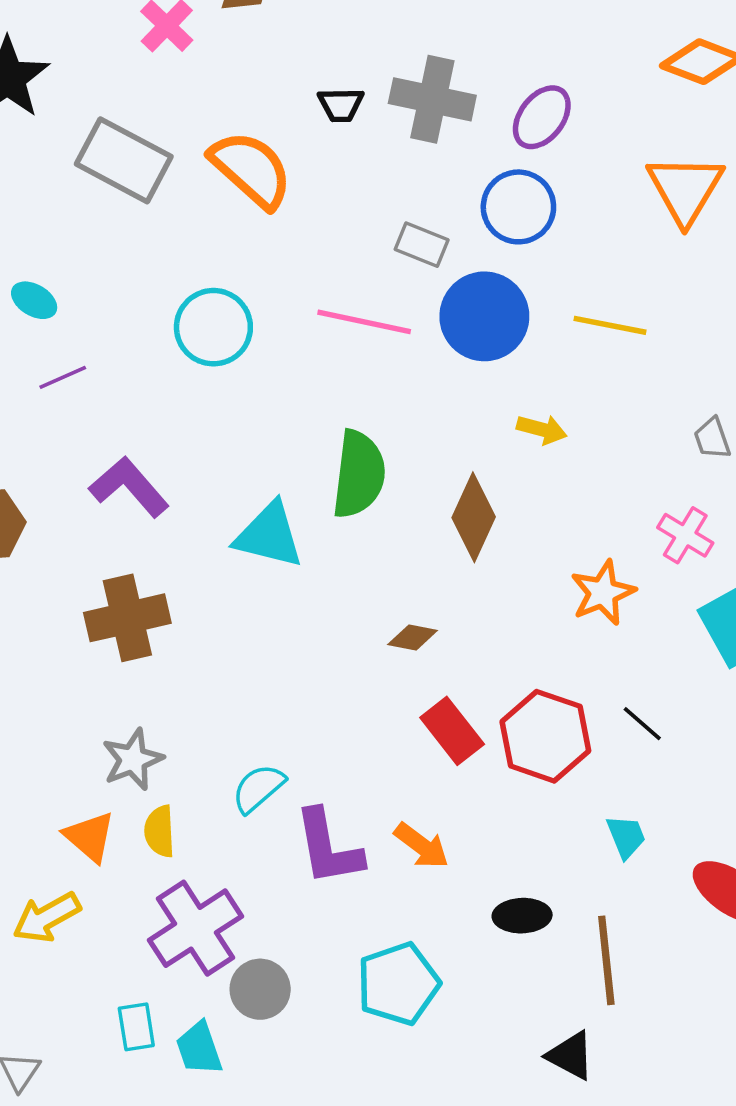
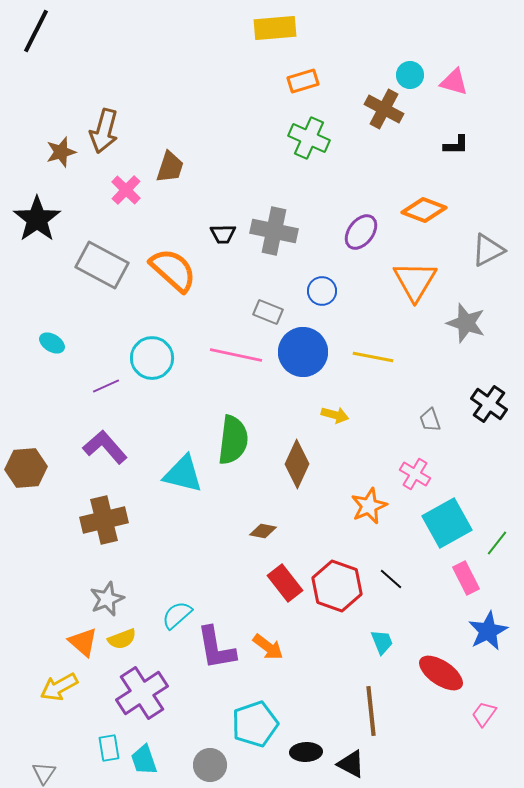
purple ellipse: (542, 117) -> (361, 232), moved
blue circle: (518, 207) -> (322, 291), size x0.7
purple line: (63, 377) -> (106, 386), moved
yellow semicircle: (160, 831) -> (122, 639), turned -108
black ellipse: (522, 916) -> (306, 752), moved
gray circle: (260, 989) -> (210, 765), moved

